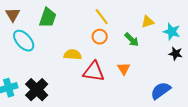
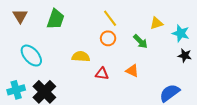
cyan ellipse: (24, 41) -> (31, 56), moved
orange triangle: (124, 69) -> (132, 71), turned -32
red triangle: (94, 72) -> (102, 74), size x0.6

